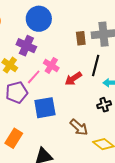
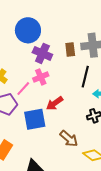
purple cross: (26, 46) -> (42, 53), moved
pink cross: (51, 65) -> (41, 77), turned 35
red arrow: (73, 79) -> (55, 103), moved

